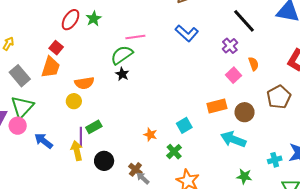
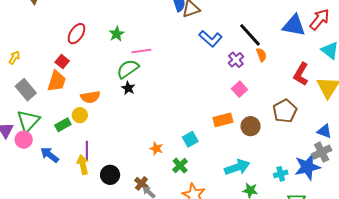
green star: (94, 19) -> (117, 34), moved
blue L-shape: (187, 33) -> (211, 39), moved
orange semicircle: (254, 64) -> (261, 55), moved
green rectangle: (94, 127) -> (63, 125), moved
cyan arrow: (233, 139) -> (237, 167), moved, turned 140

